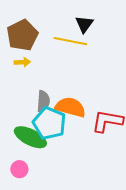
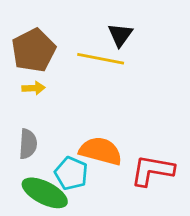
gray semicircle: (43, 101) -> (28, 144), moved
cyan pentagon: (49, 123) -> (71, 173), size x0.7

